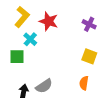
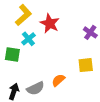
yellow square: (89, 56) -> (86, 65), turned -35
orange semicircle: (84, 83) -> (58, 80), moved, turned 32

